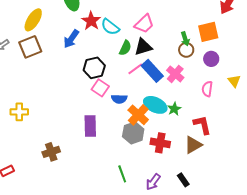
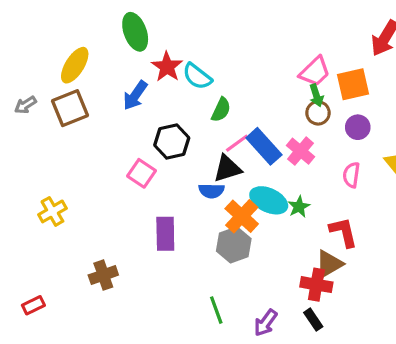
pink trapezoid: (144, 24) -> (315, 72), moved
black triangle: (143, 47) -> (227, 169), moved
pink square: (100, 88) -> (142, 173), moved
yellow cross: (19, 112) -> (52, 211), turned -30
red cross: (160, 143) -> (316, 285), moved

